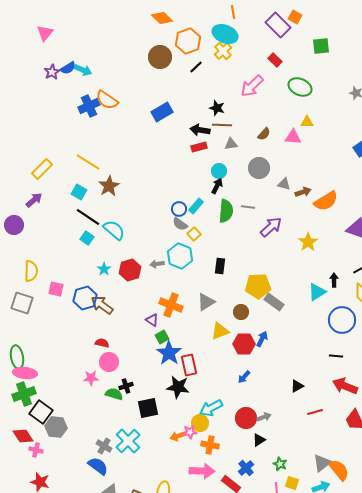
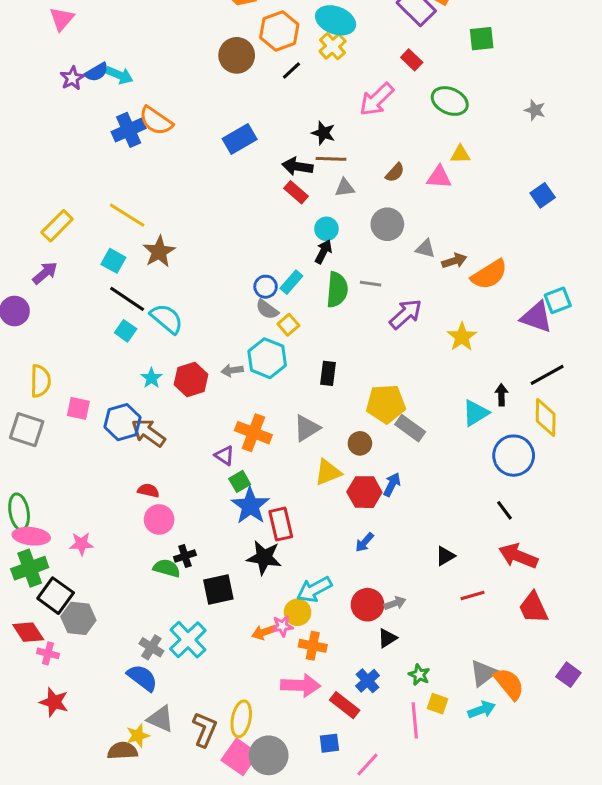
red rectangle: (199, 147) -> (296, 192), turned 56
black line: (336, 356) -> (504, 510), turned 48
pink star: (91, 378) -> (81, 544), moved

